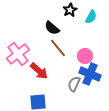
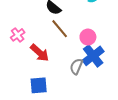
pink cross: (18, 54) -> (18, 35), size x0.6
blue cross: (90, 74) -> (93, 56), turned 30

